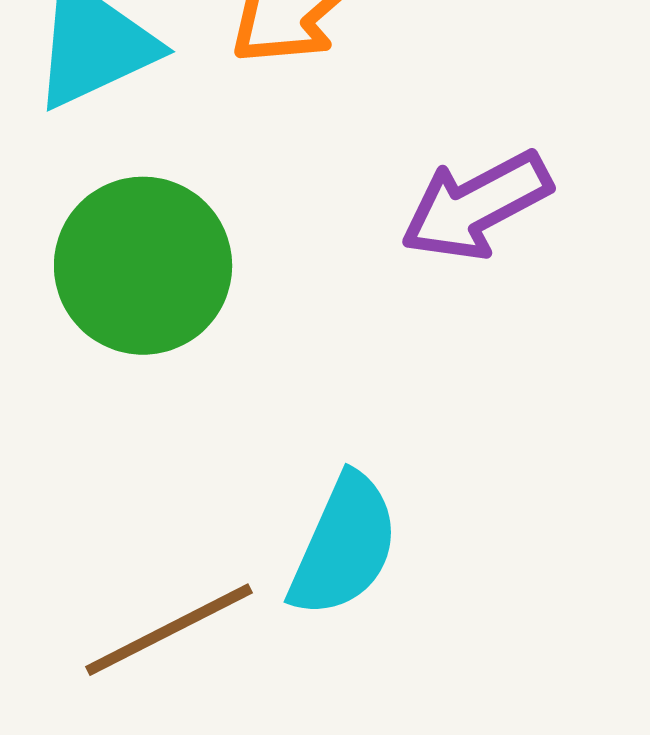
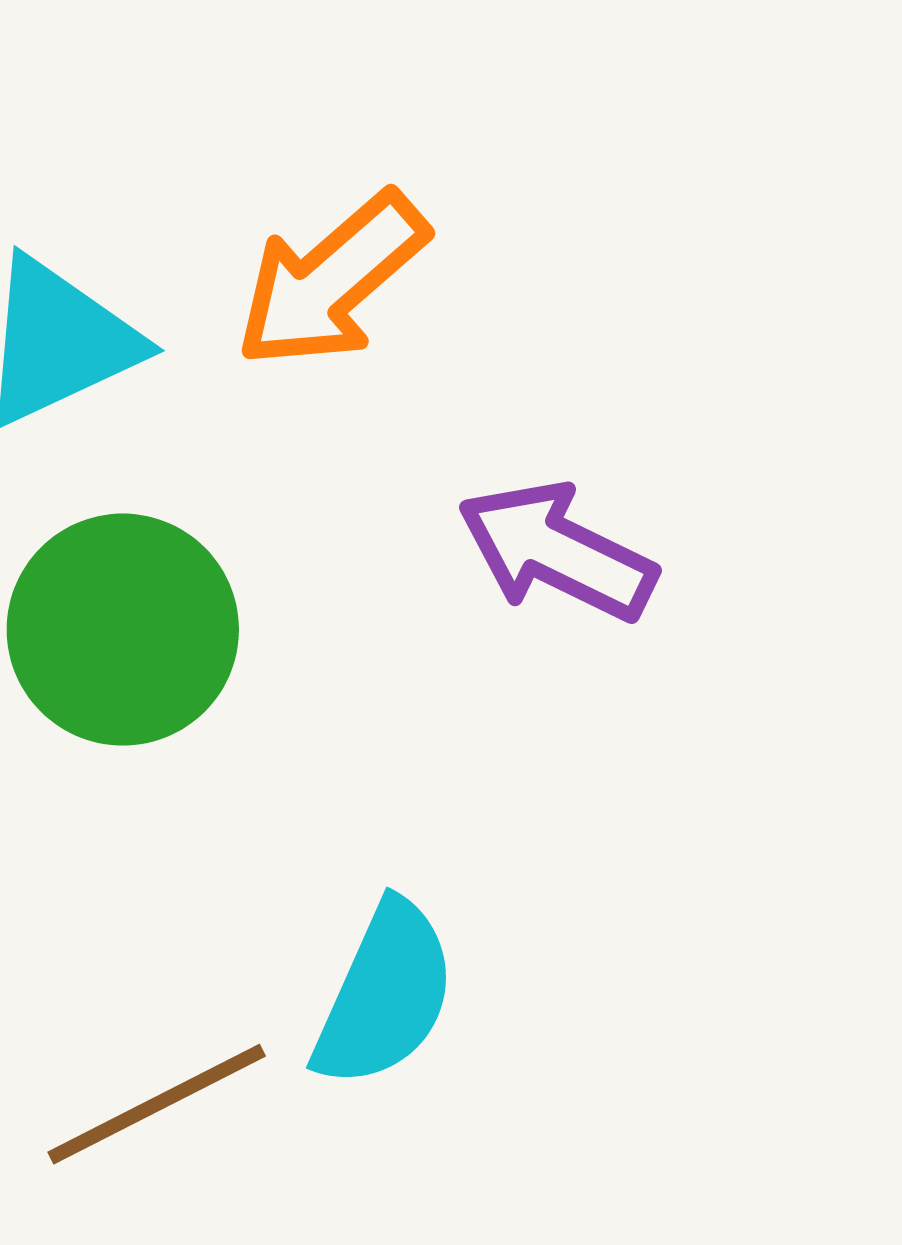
purple arrow: (476, 206) -> (557, 551), turned 54

